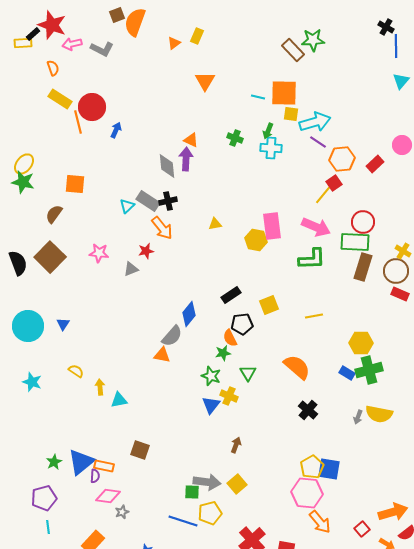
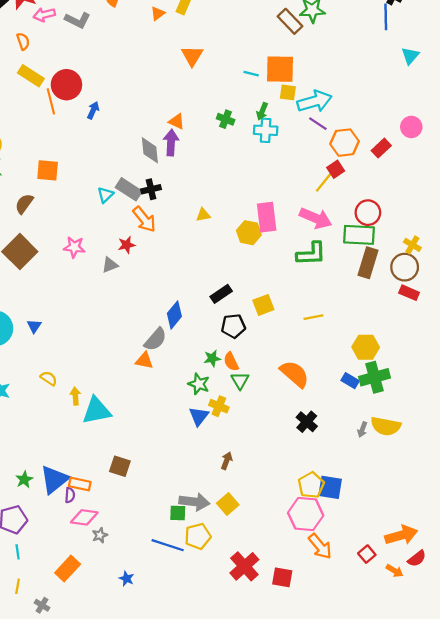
blue line: (396, 46) -> (386, 17), moved
orange semicircle: (230, 338) -> (231, 362), moved
cyan triangle: (119, 400) -> (97, 411), size x1.6

